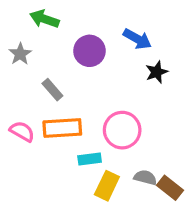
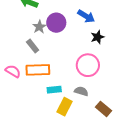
gray star: (20, 54) -> (39, 27), moved
pink circle: (122, 130) -> (88, 65), moved
gray semicircle: (145, 177) -> (81, 91), moved

